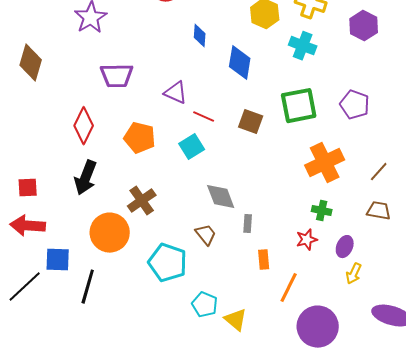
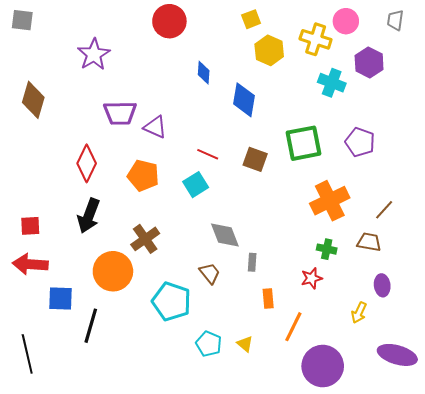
cyan cross: (303, 46) -> (332, 83), moved
purple triangle: (176, 93) -> (155, 127), moved
brown trapezoid: (379, 211) -> (369, 242), moved
purple ellipse: (345, 247) -> (382, 285), moved, turned -30
black line: (25, 287) -> (27, 354), moved, turned -60
yellow triangle: (236, 320) -> (245, 344), moved, size x0.7

